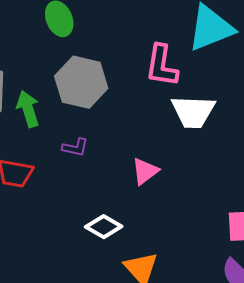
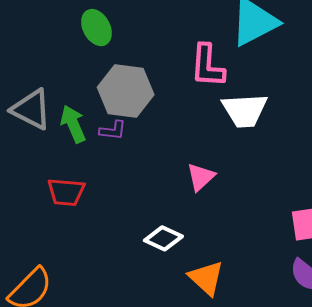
purple L-shape: (75, 147) -> (113, 130), moved

